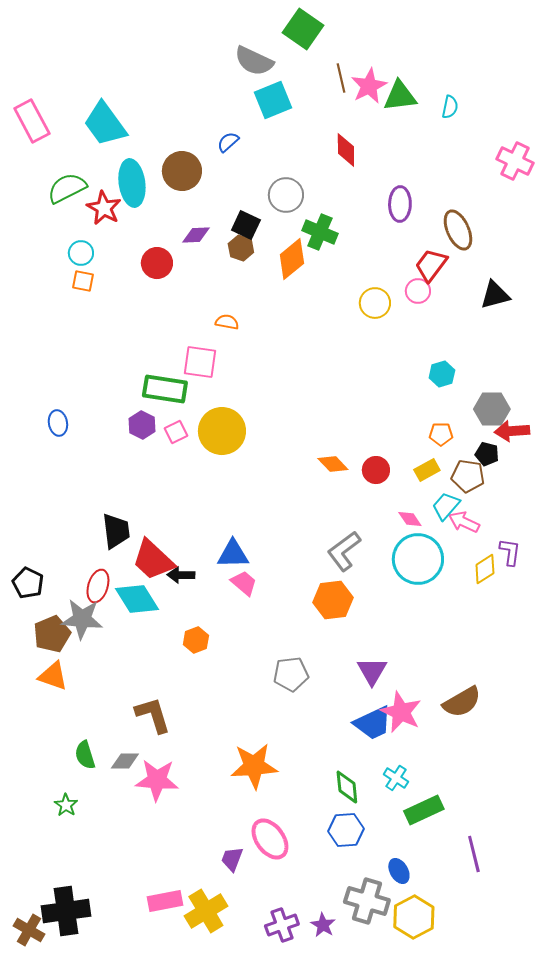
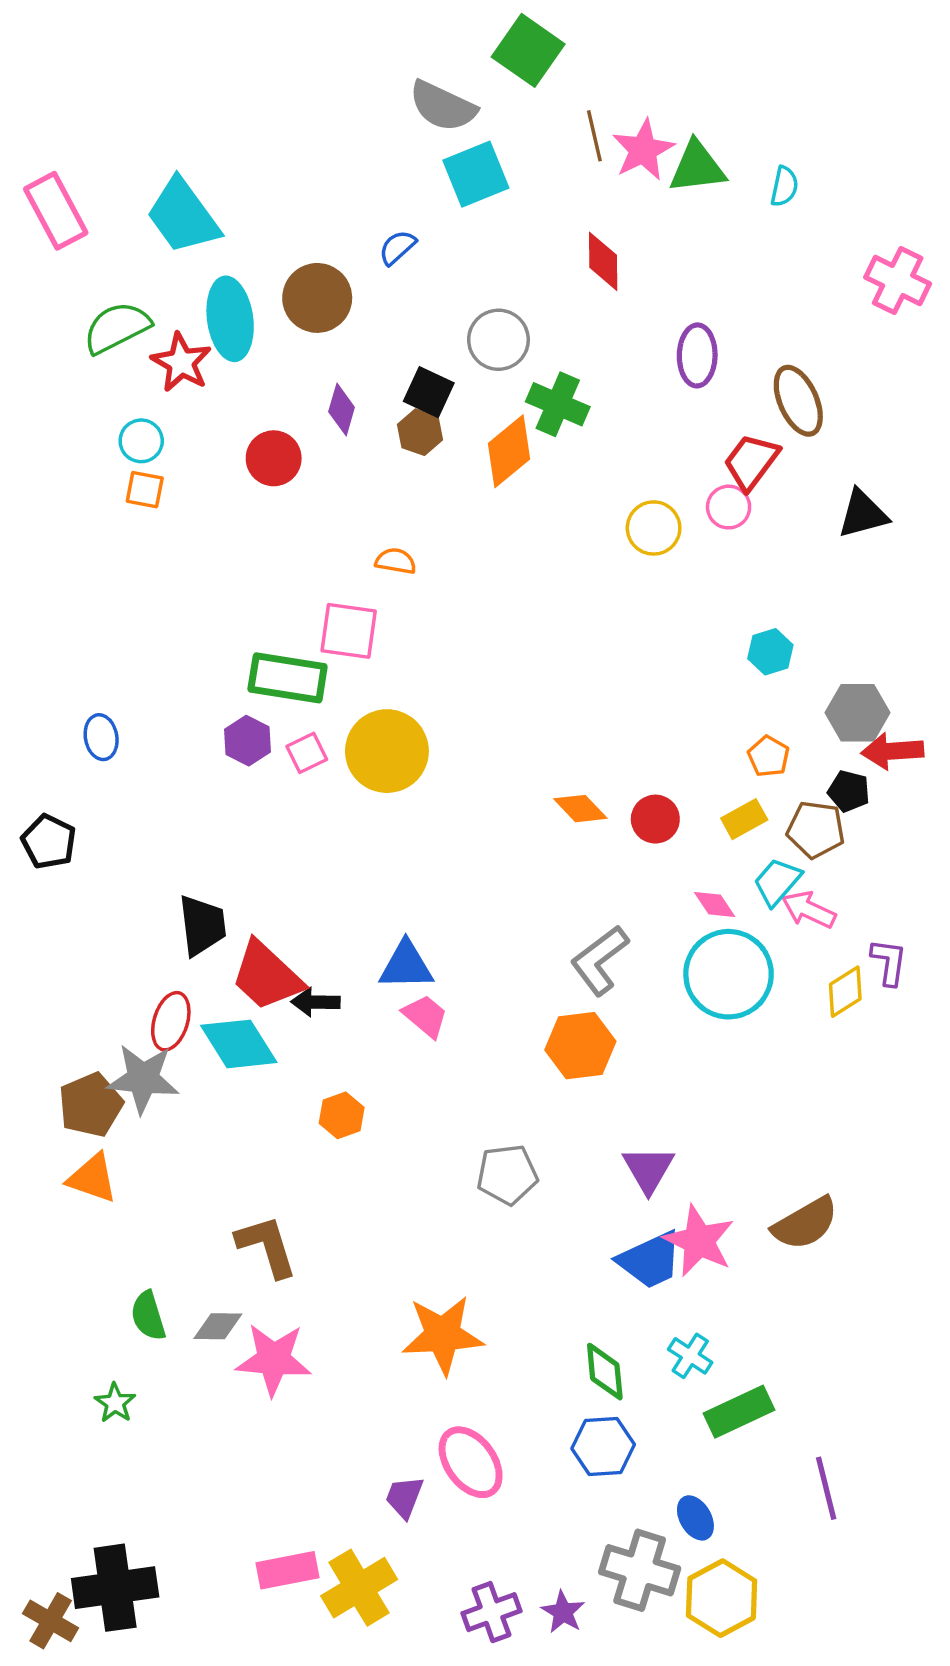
purple diamond: (196, 235) -> (342, 409), turned -72
orange pentagon: (441, 434) -> (769, 756), turned 30
black pentagon: (28, 583) -> (49, 842), moved

